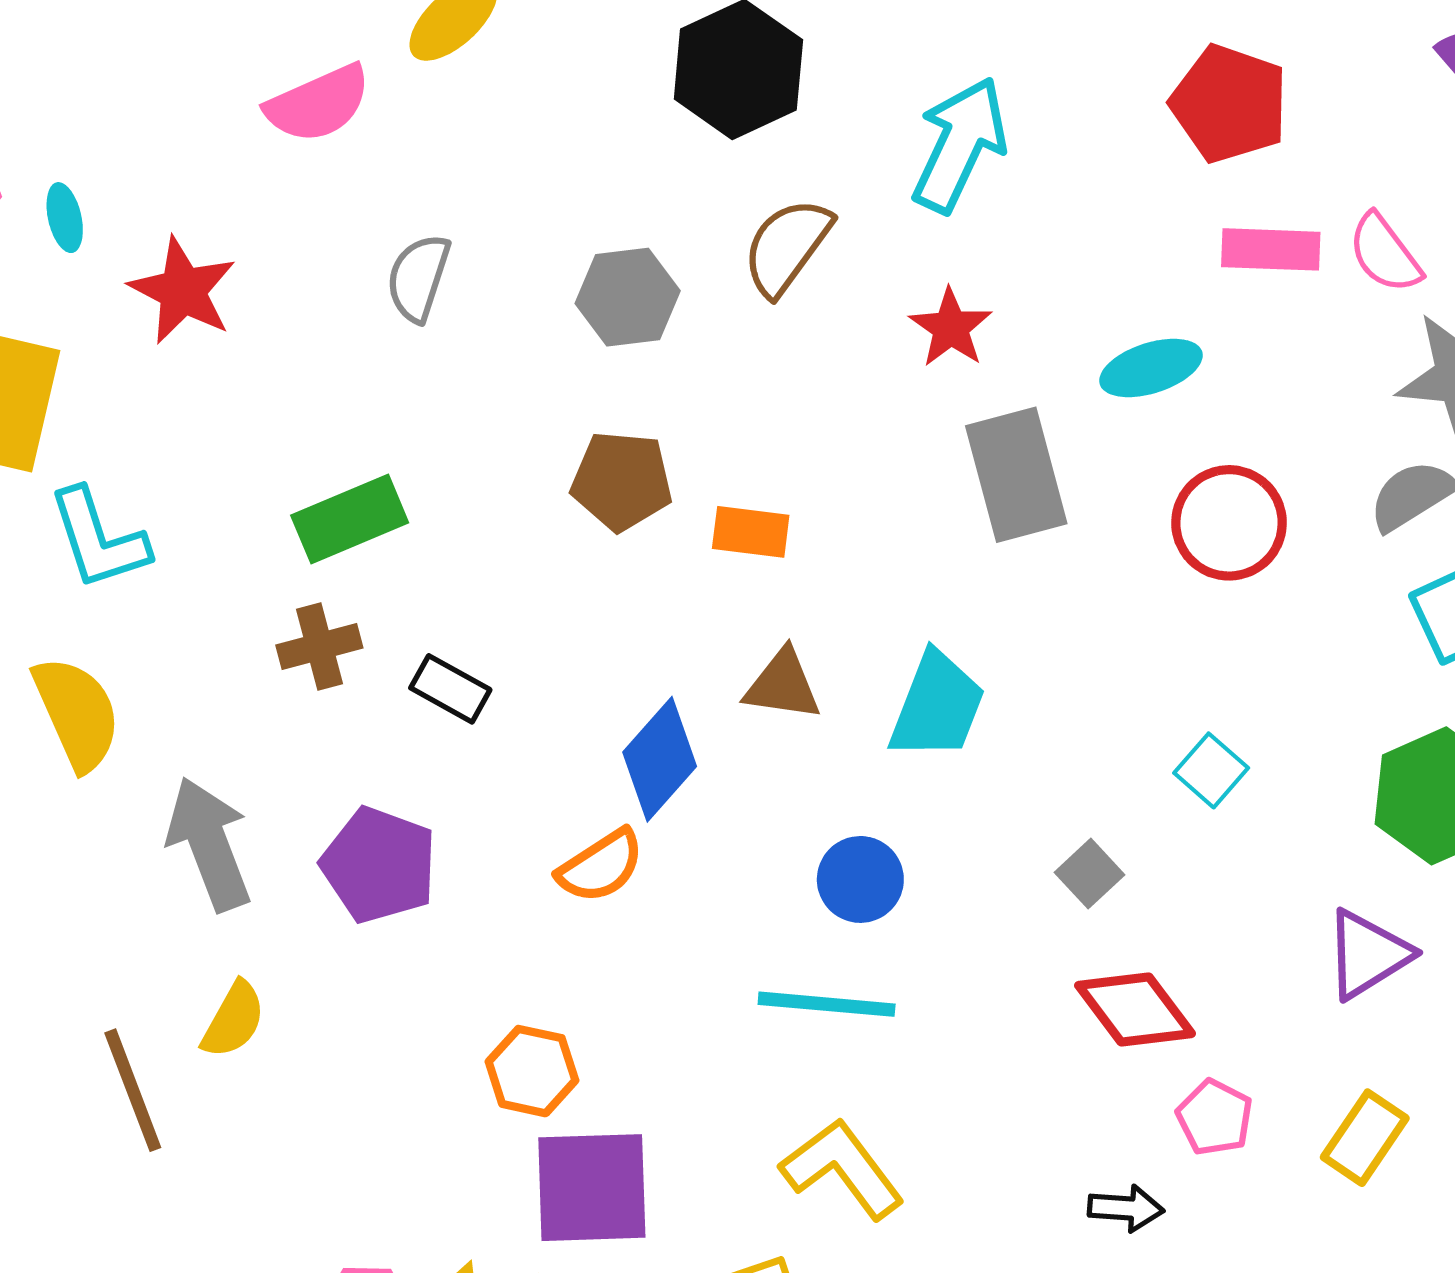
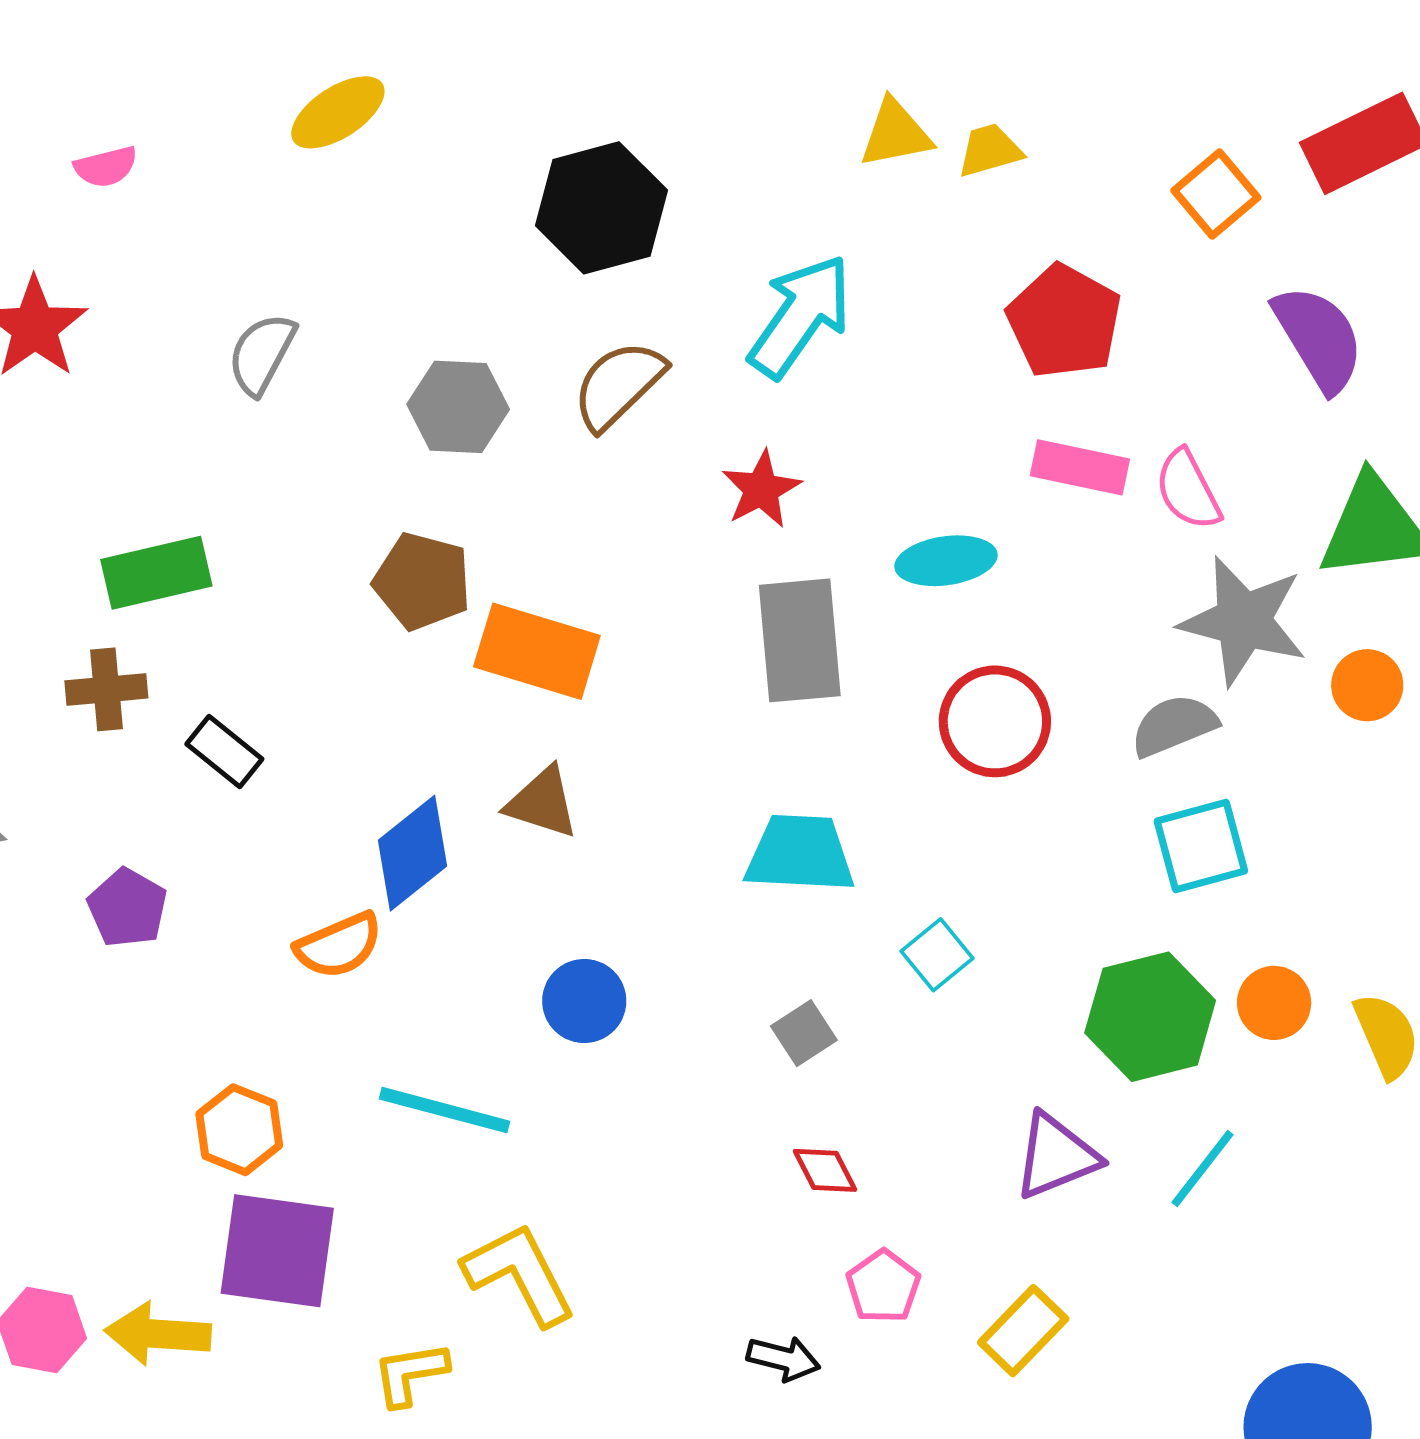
pink semicircle: (318, 104) -> (106, 167), moved, size x0.6
orange rectangle: (751, 532) -> (537, 651), size x1.6
cyan trapezoid: (937, 706) -> (800, 854), moved, turned -118
purple pentagon: (379, 865) -> (127, 908), size x0.7
cyan line: (827, 1004) -> (445, 1110), moved
red diamond: (1135, 1010) -> (825, 1170), size x0.6

